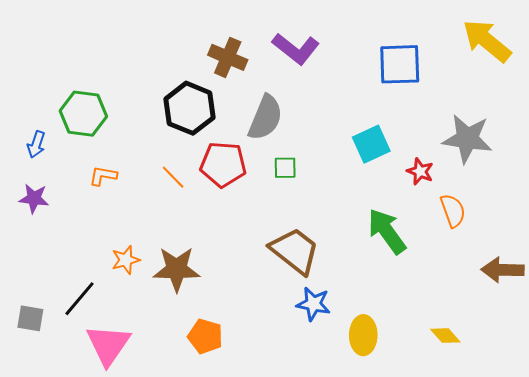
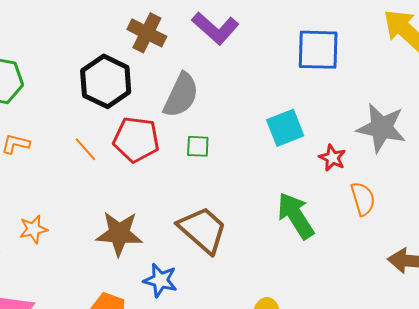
brown star: (177, 269) -> (119, 234), moved
blue star: (313, 304) -> (160, 280), moved

